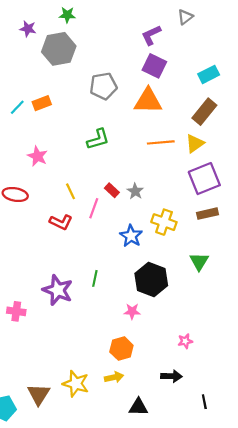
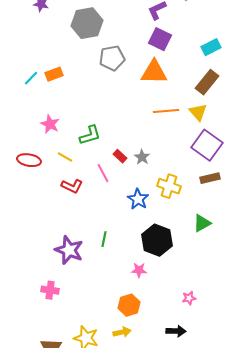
gray hexagon: (59, 49) -> (87, 23), moved
green L-shape: (98, 139) -> (90, 135), moved
yellow triangle: (195, 143) -> (198, 112), turned -36
purple square: (204, 179) -> (207, 145), turned -32
yellow line: (70, 191) -> (65, 157), moved, turned -35
pink line: (94, 208) -> (103, 173), turned -48
green triangle: (199, 261) -> (202, 223), turned 30
pink cross: (16, 311) -> (50, 290), moved

